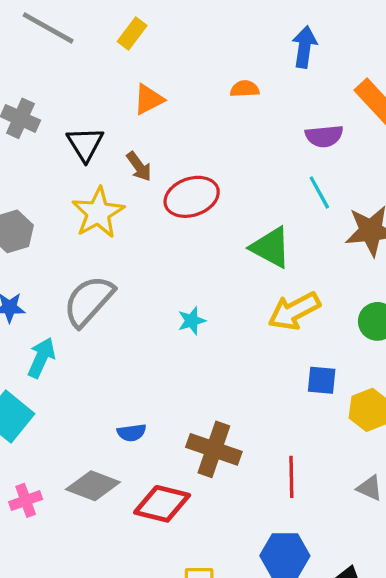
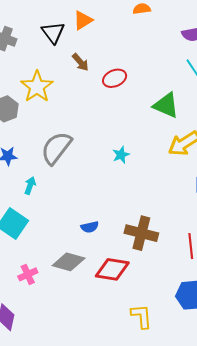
black triangle: (85, 144) -> (53, 33), moved
red ellipse: (192, 197) -> (115, 78), size x0.7
yellow star: (98, 213) -> (37, 87), moved
cyan arrow: (41, 358) -> (30, 185), size x0.7

